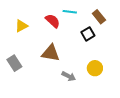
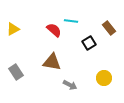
brown rectangle: (99, 17) -> (109, 28), moved
yellow triangle: (21, 26) -> (13, 29), moved
yellow circle: (95, 68) -> (104, 78), moved

